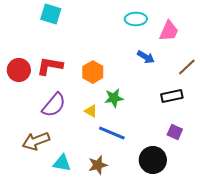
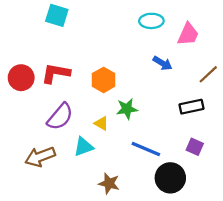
blue line: (112, 133) -> (146, 149), moved
cyan triangle: (62, 163) -> (83, 147), moved, turned -30
brown star: (98, 165) -> (109, 183), turned 30

